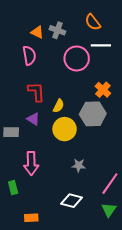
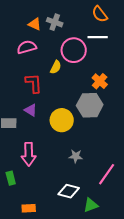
orange semicircle: (93, 22) -> (100, 14), moved
pink semicircle: (29, 55) -> (27, 47), turned -96
yellow semicircle: (58, 106) -> (56, 67), moved
green triangle: (109, 210) -> (91, 205), moved, turned 35

